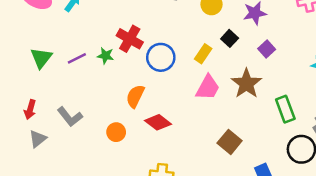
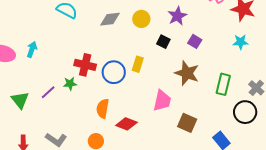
yellow rectangle: (203, 54) -> (138, 64), moved
pink trapezoid: (208, 88) -> (162, 101), moved
green rectangle: (285, 109) -> (223, 84), turned 50

